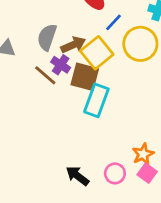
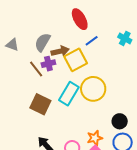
yellow circle: (140, 44) -> (93, 89), moved
purple cross: (61, 65) -> (48, 64), turned 32
brown square: (85, 77) -> (40, 104), moved

